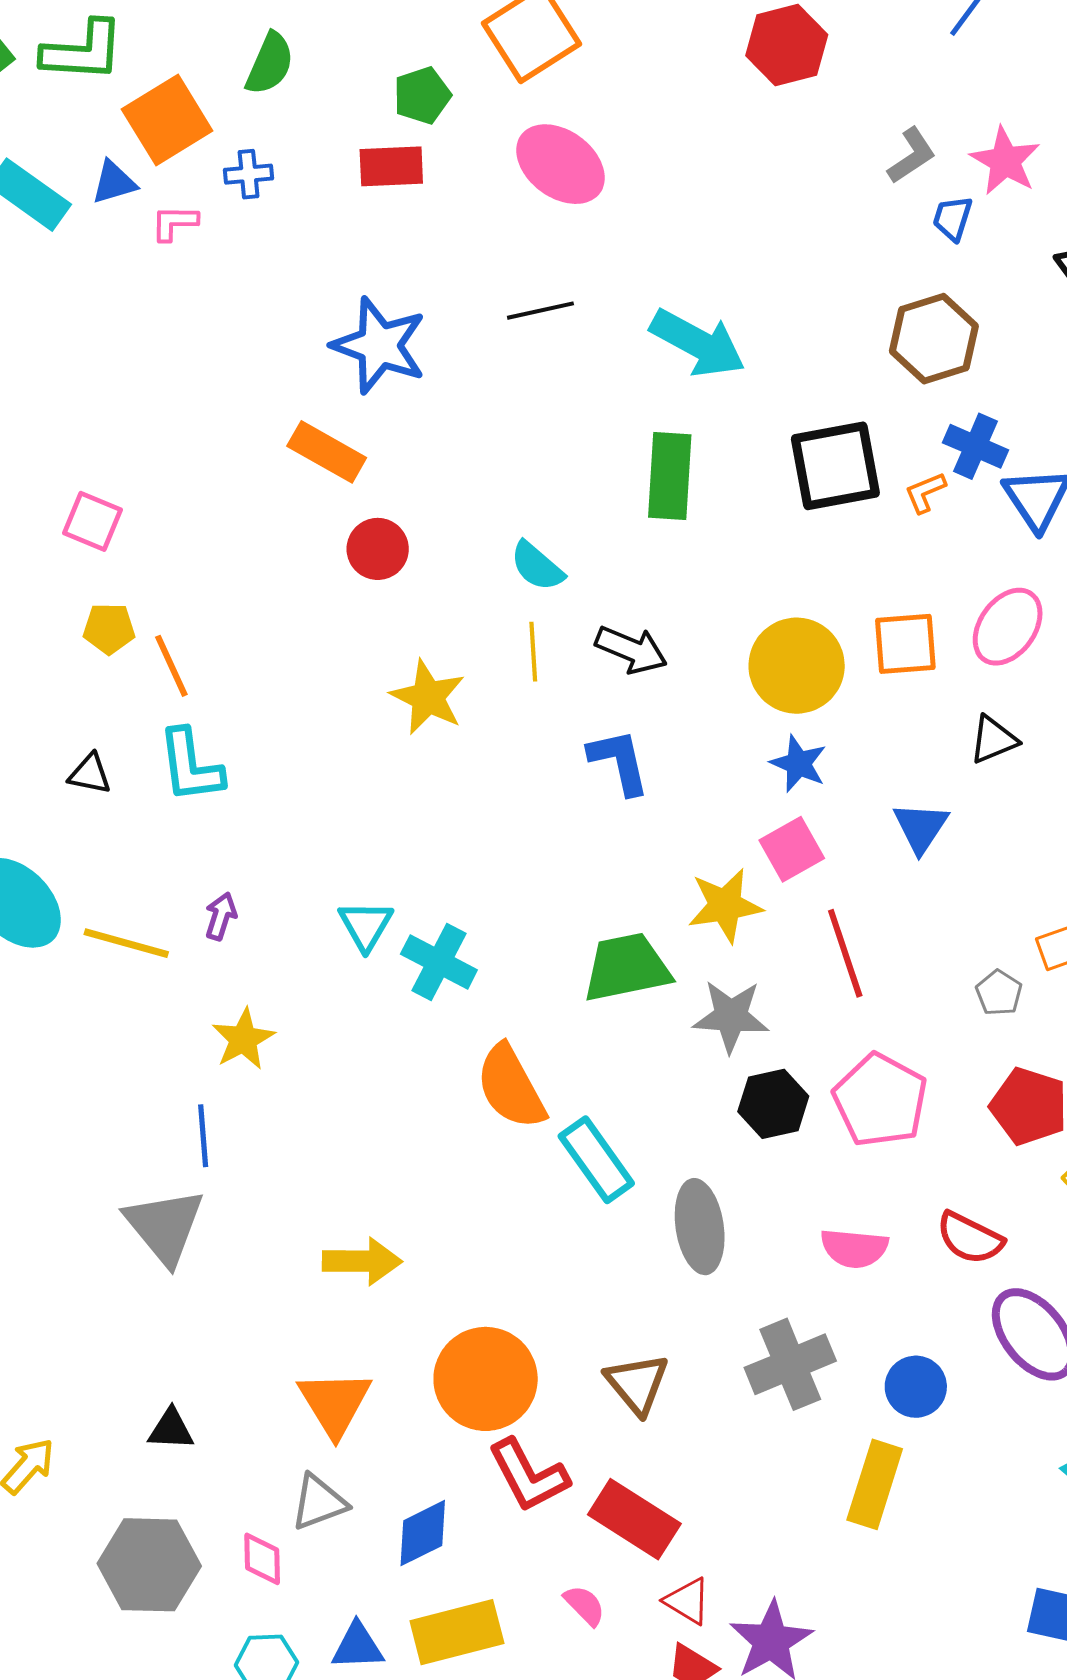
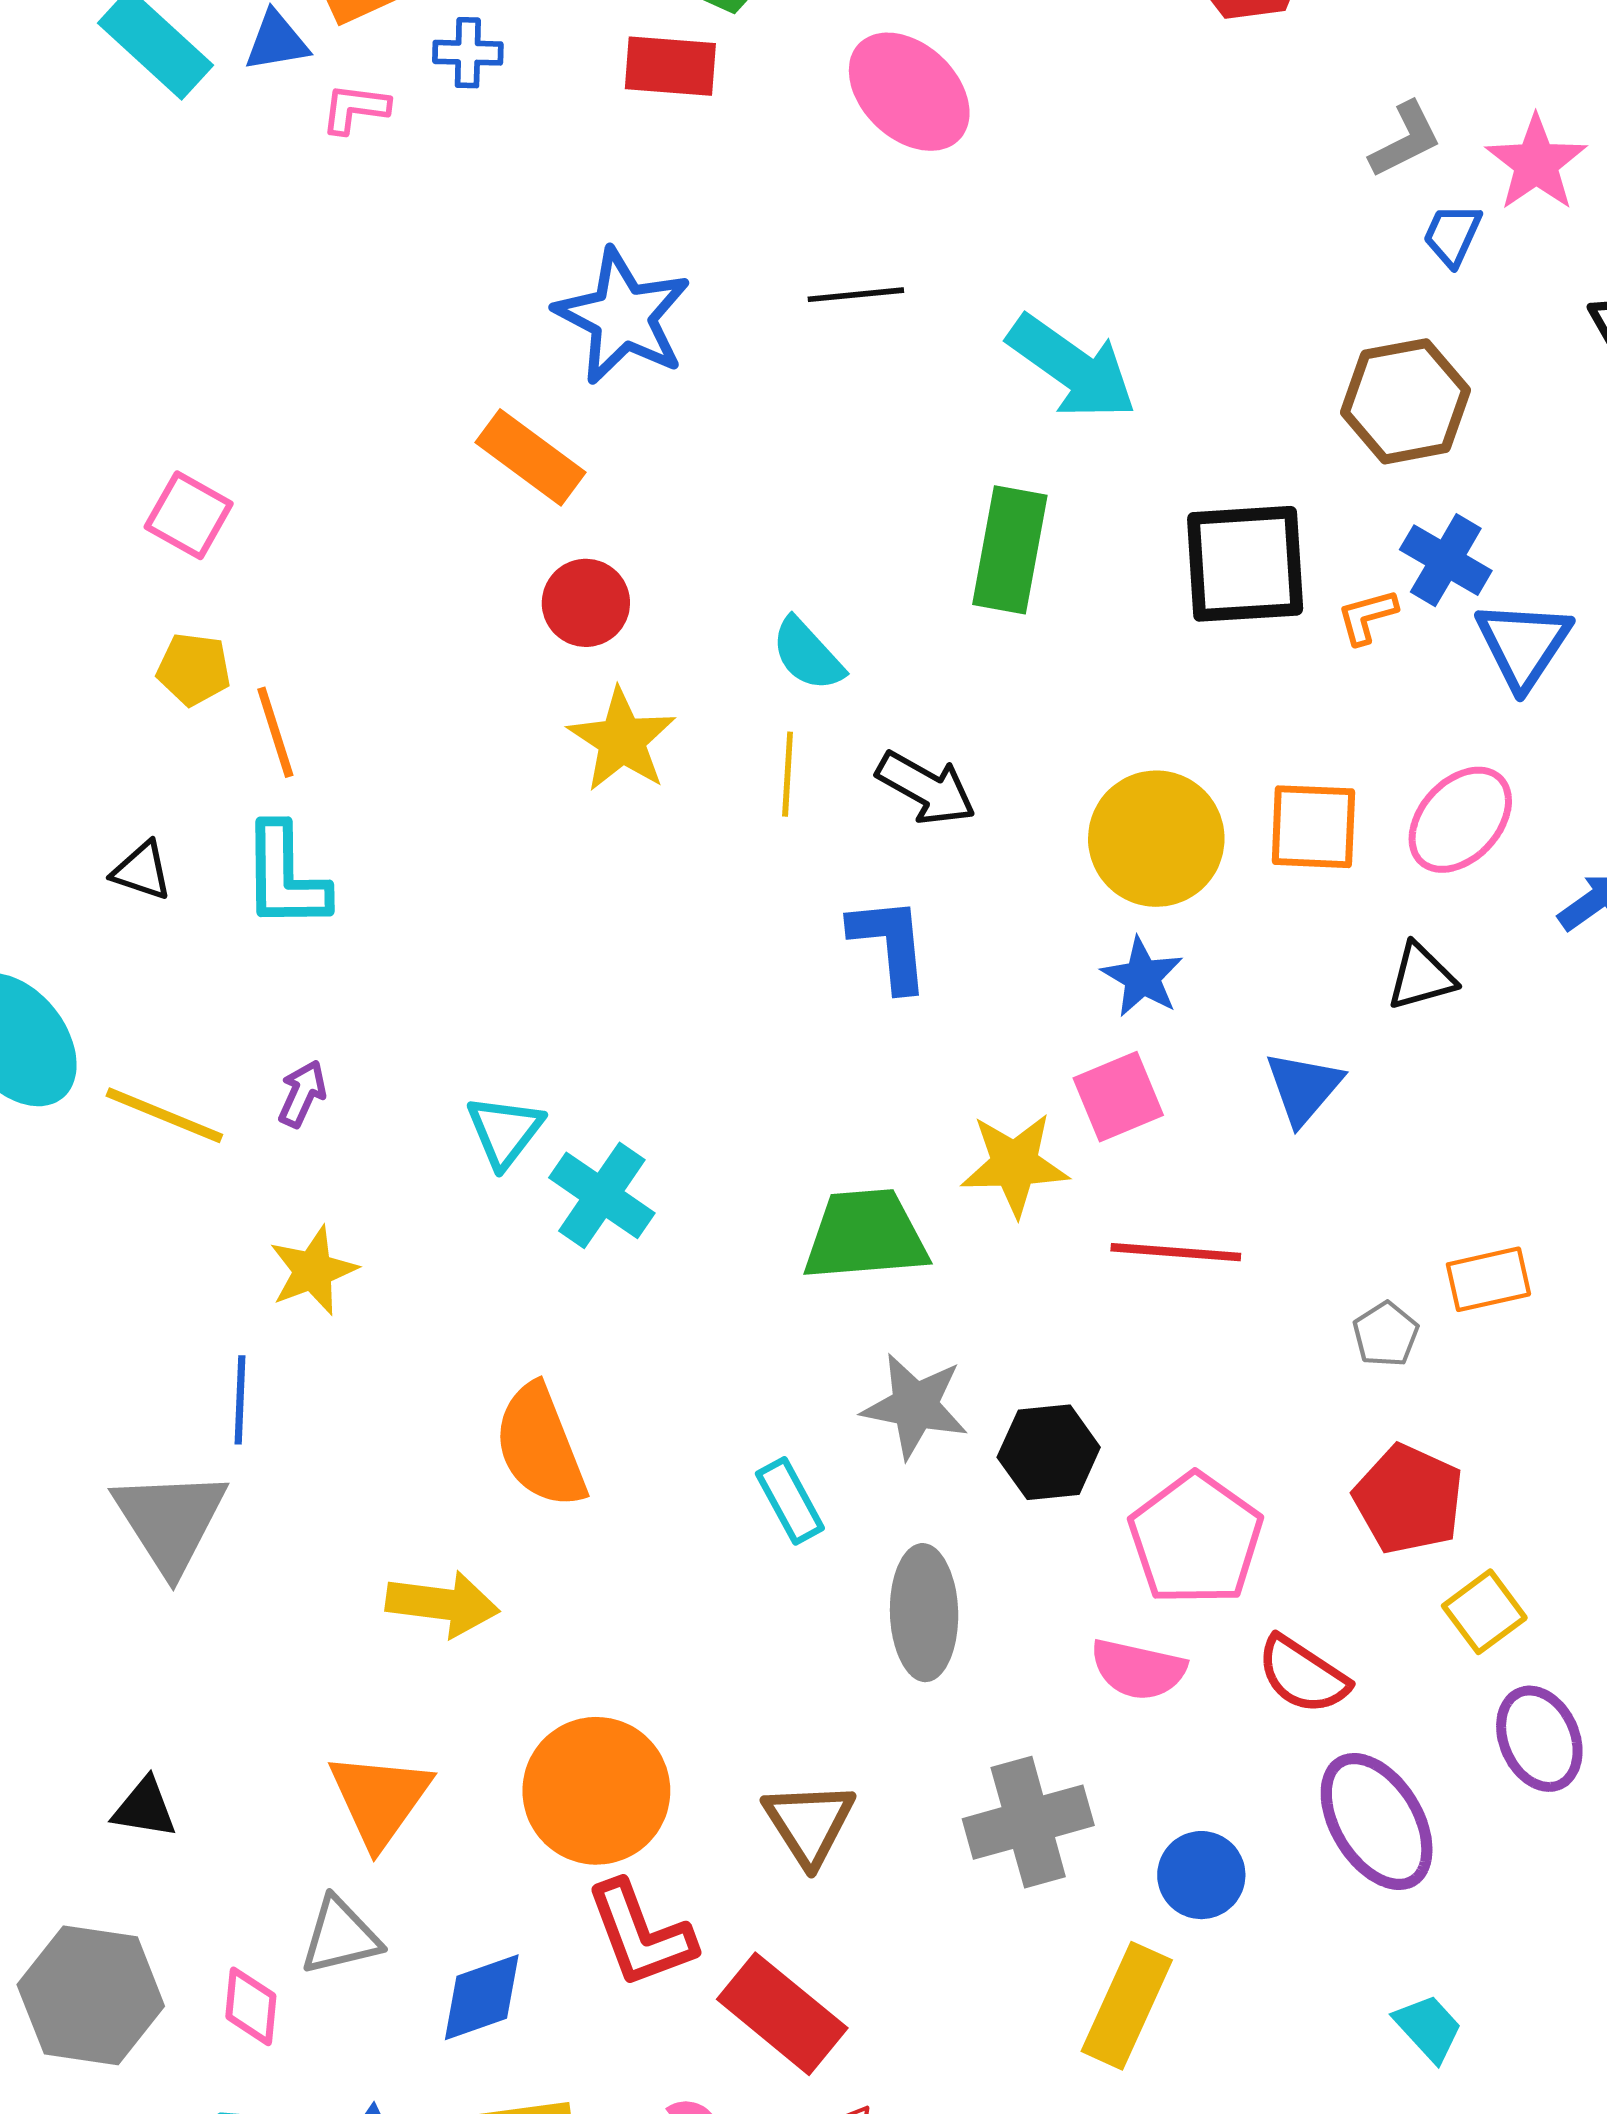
yellow star: (428, 697) -> (622, 740), moved
red line: (845, 953) -> (1176, 1252), turned -74
gray star: (731, 1016) -> (915, 1406), moved
orange semicircle: (511, 1087) -> (540, 1446), moved
pink pentagon: (880, 1100) -> (1196, 1539), moved
cyan rectangle: (596, 1160) -> (790, 1501), size x0.7

